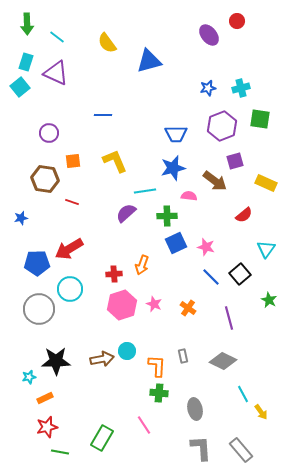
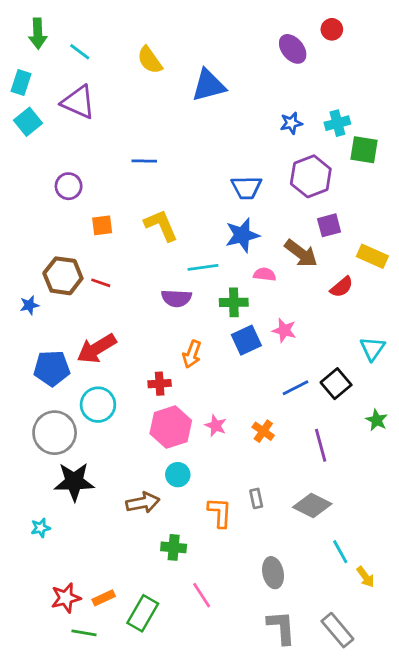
cyan rectangle: (26, 62) -> (21, 83), moved
green square: (260, 119) -> (364, 150), moved
brown hexagon: (45, 179) -> (63, 276), moved
purple semicircle: (126, 213) -> (176, 298), turned -135
red semicircle: (244, 215) -> (342, 287), moved
pink star: (206, 247) -> (284, 330), moved
orange arrow: (142, 265) -> (192, 354), moved
blue line: (211, 277) -> (295, 388), turned -72
cyan circle: (127, 351) -> (178, 475), moved
black star: (56, 361) -> (74, 482), moved
green cross: (159, 393) -> (174, 547), moved
orange rectangle: (45, 398) -> (104, 598), moved

